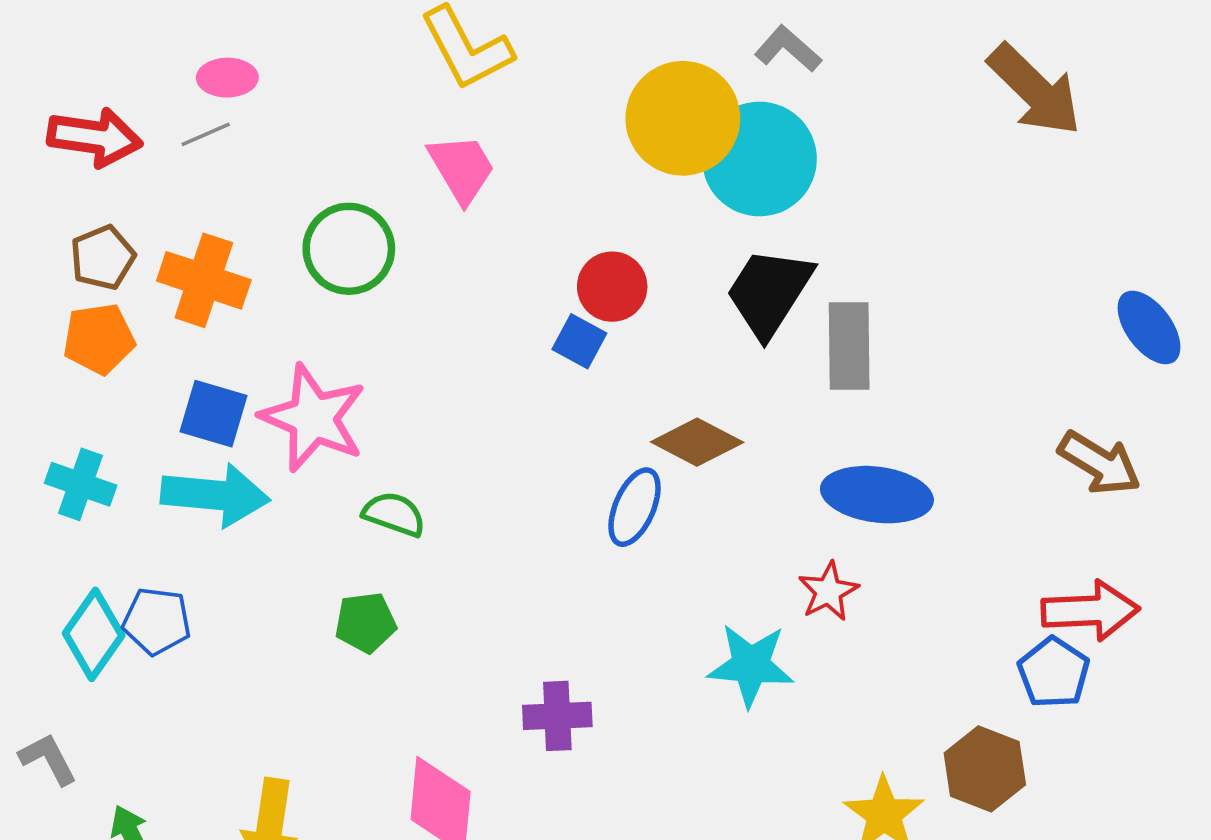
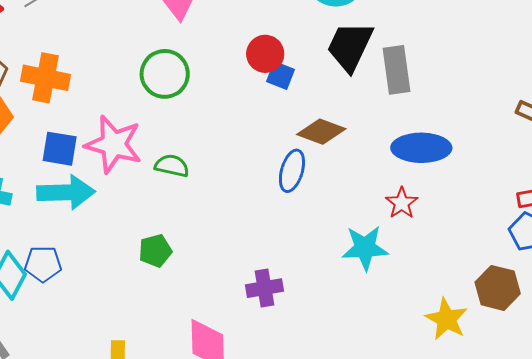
green circle: (349, 249) -> (165, 74), moved
blue square: (579, 341) -> (280, 75), moved
green semicircle: (394, 514) -> (172, 166), moved

